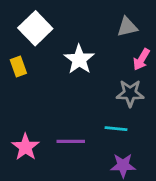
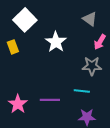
gray triangle: (127, 27) -> (90, 19), turned 49

